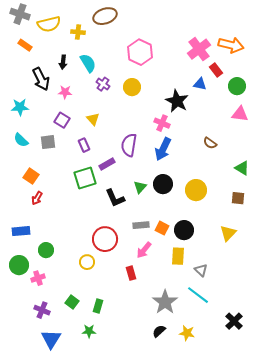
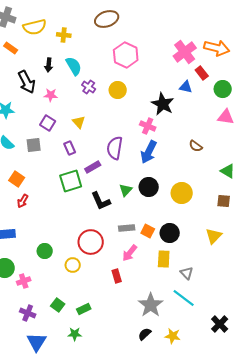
brown ellipse: (105, 16) -> (107, 19), moved
green circle: (46, 250) -> (45, 251), moved
green rectangle: (98, 306) -> (84, 309), turned 48

